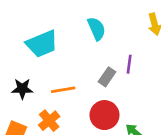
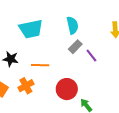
purple line: (129, 64) -> (91, 55), turned -56
gray rectangle: (107, 77) -> (75, 47), moved

